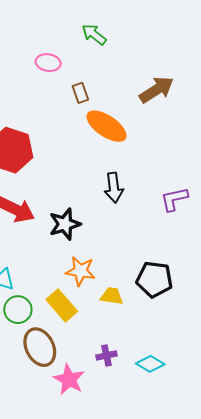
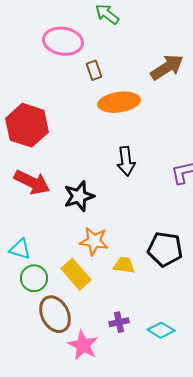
pink ellipse: (48, 63) -> (63, 41), size x1.6
orange ellipse: (106, 126) -> (119, 102), turned -42

